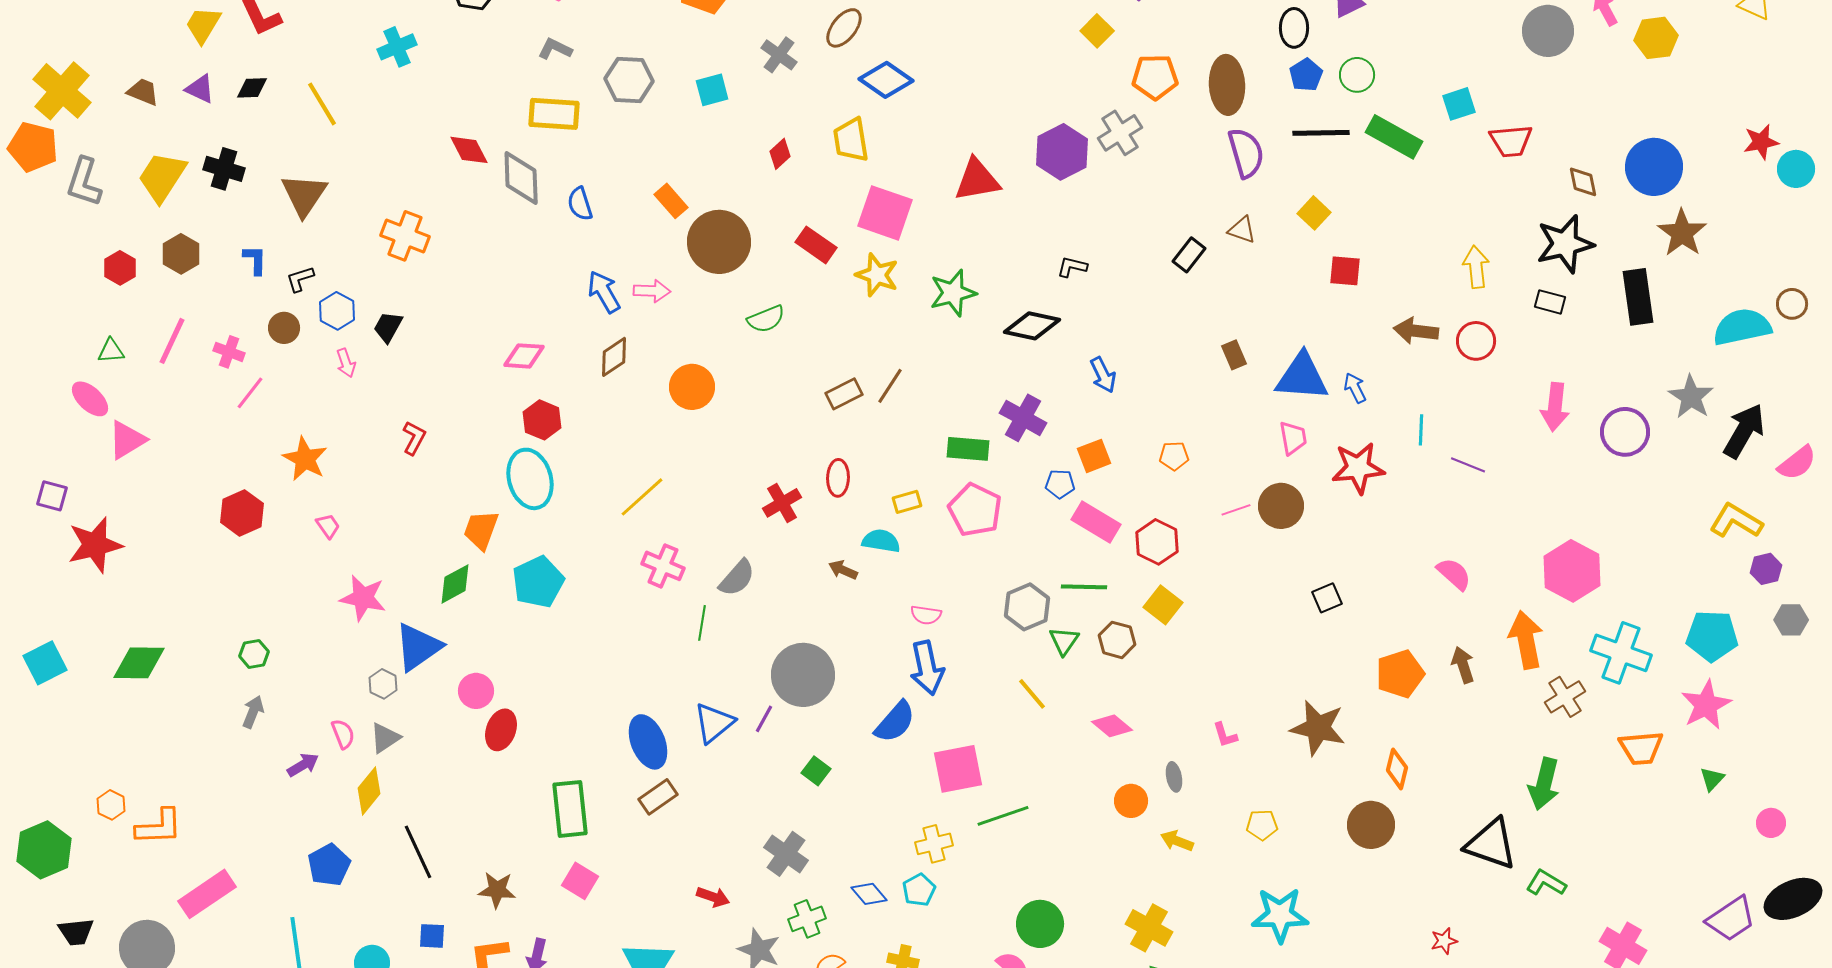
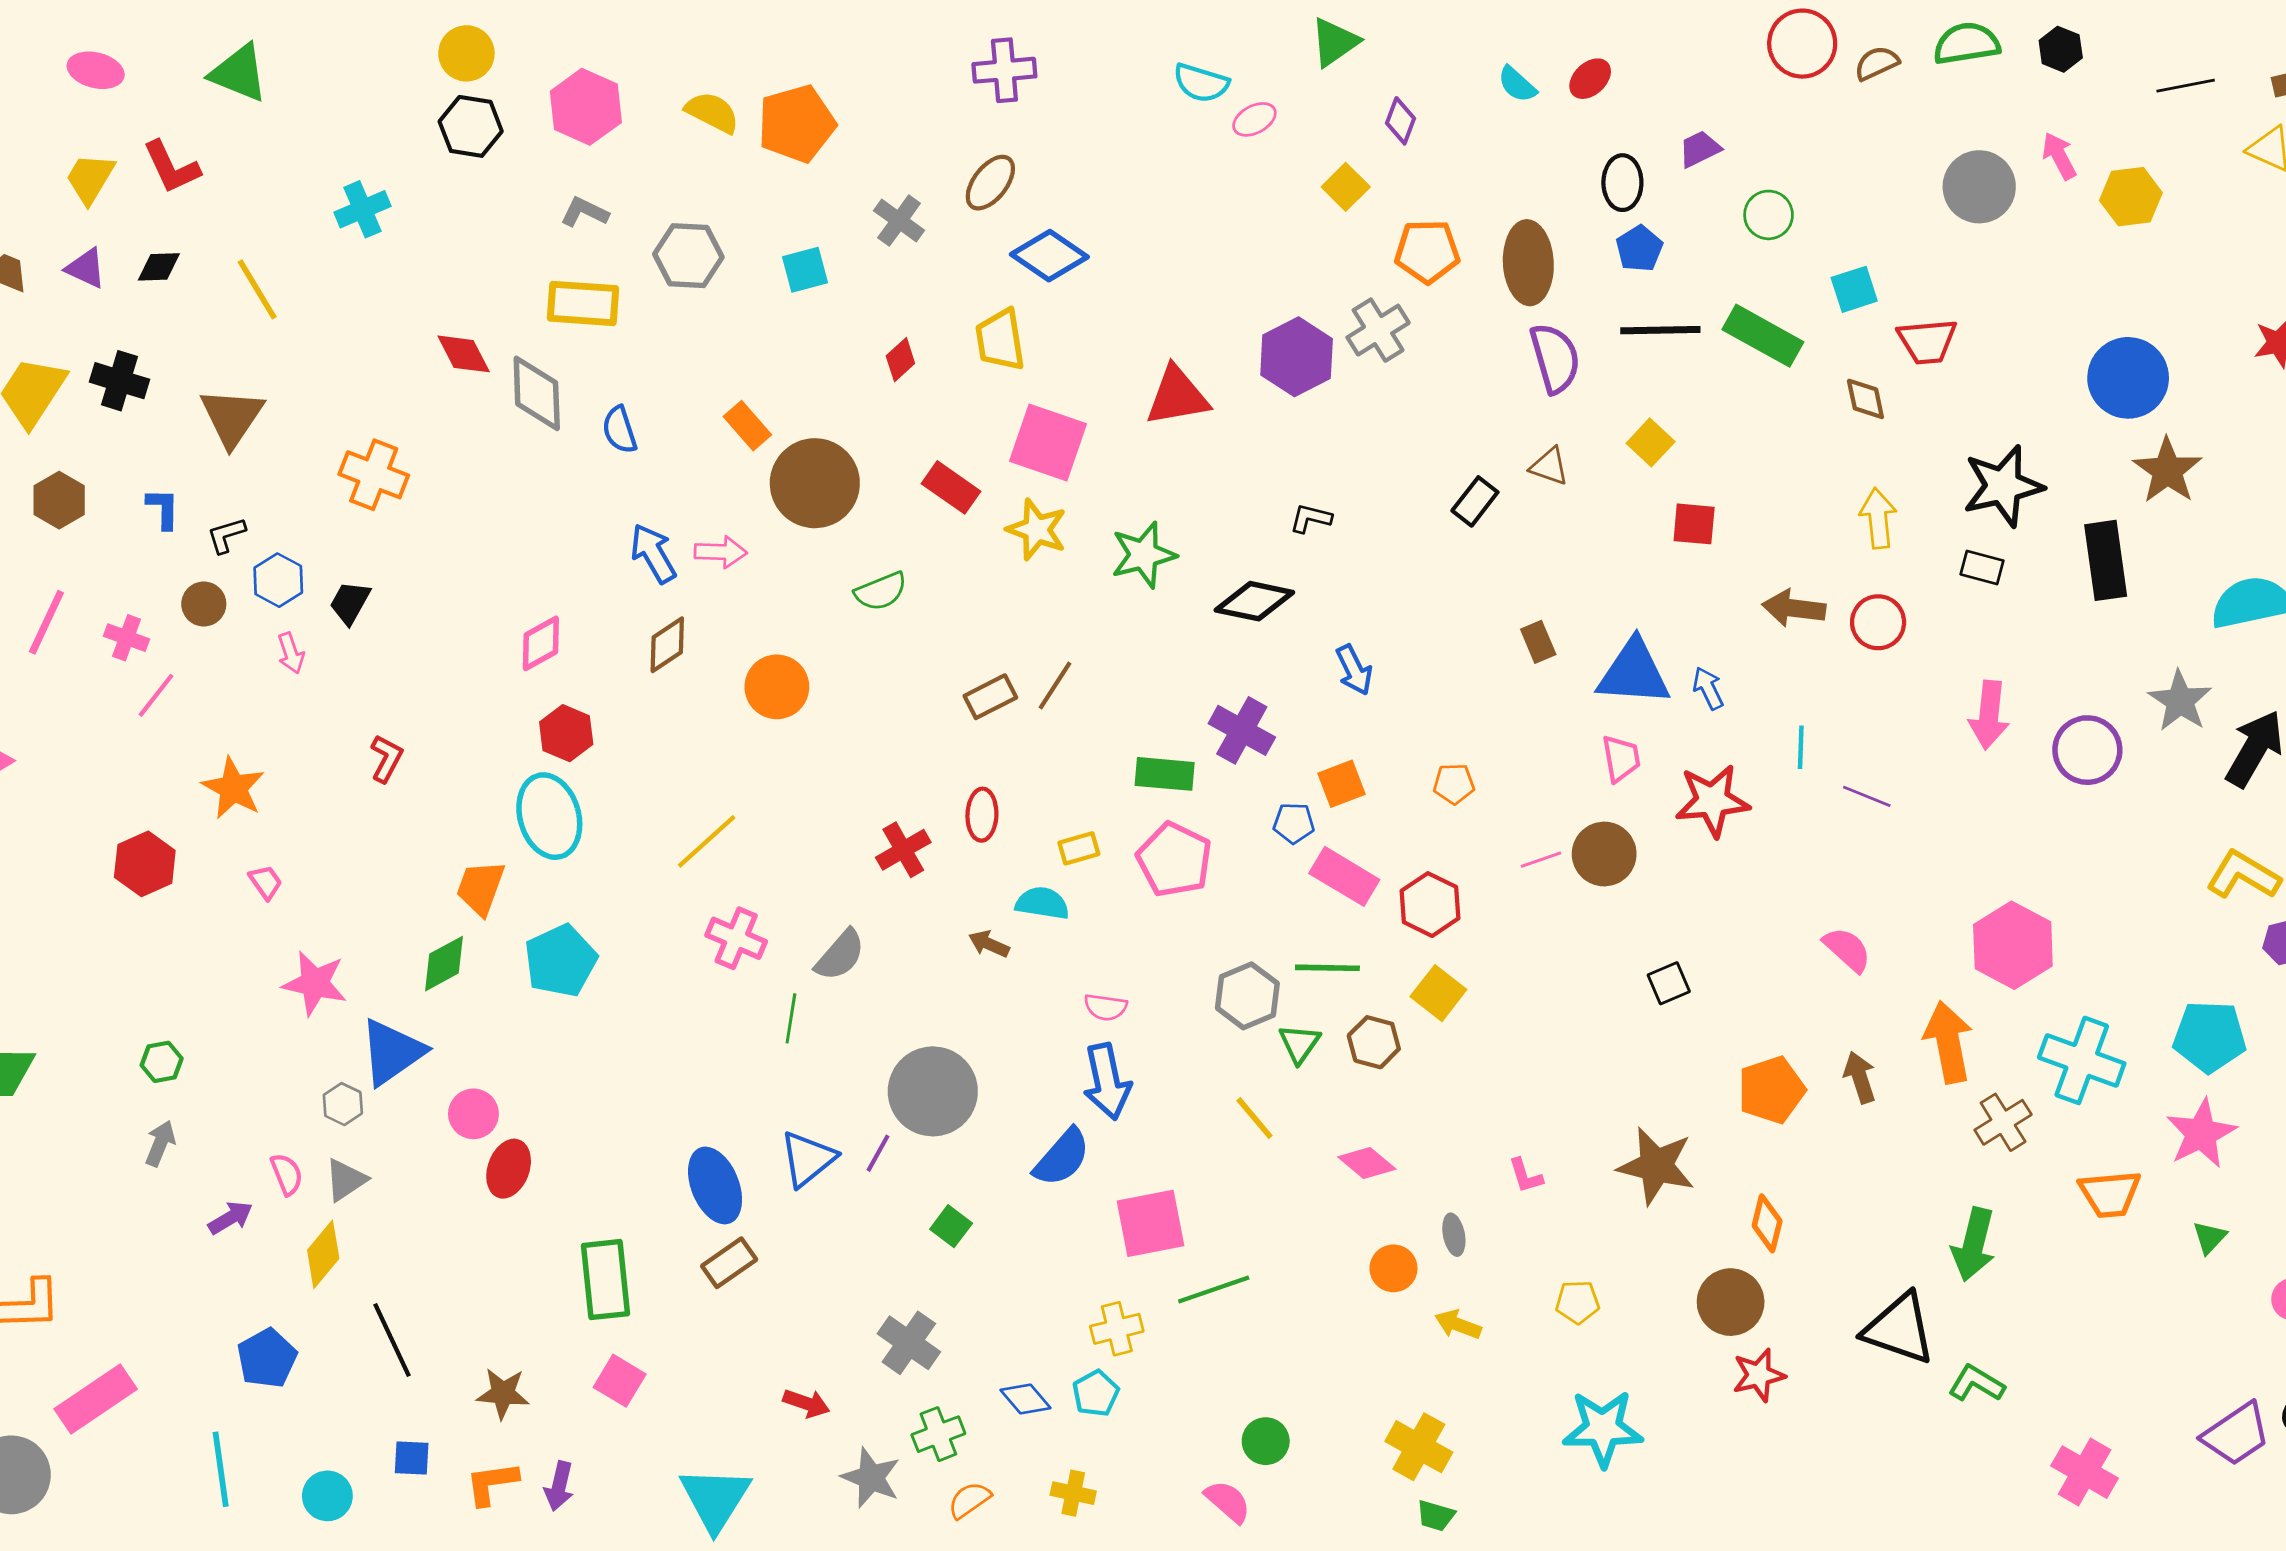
green circle: (1357, 75) -> (1769, 215), moved
brown diamond: (1583, 182) -> (1865, 399), moved
pink diamond: (524, 356) -> (541, 643), turned -33
green circle: (1040, 924) -> (1266, 1441), size x0.7
red star: (1444, 941) -> (1759, 1375), moved, size x1.4

